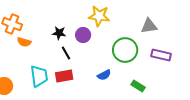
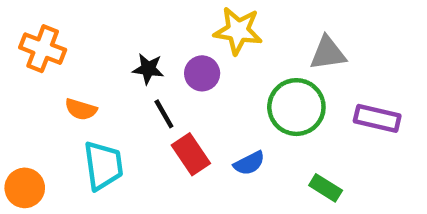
gray triangle: (149, 26) -> (328, 53), moved
orange semicircle: (24, 42) -> (81, 109), moved
red rectangle: (64, 76) -> (191, 154), moved, turned 66

